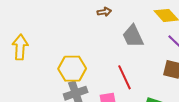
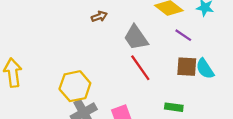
red line: (124, 77) -> (140, 68), moved

